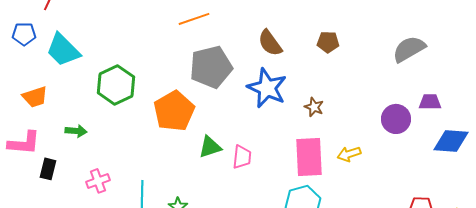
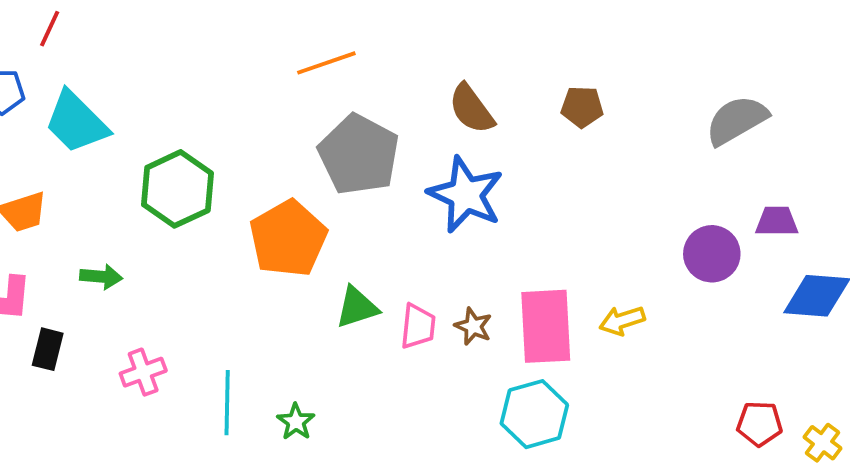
gray pentagon: (211, 67) -> (359, 155), turned -30
brown star: (314, 107) -> (473, 326), moved

